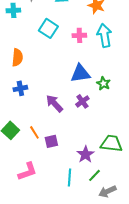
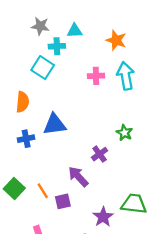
cyan cross: (13, 10) -> (57, 46), moved
cyan square: (48, 28) -> (43, 68), moved
blue triangle: (80, 73) -> (55, 124), moved
purple arrow: (54, 103) -> (78, 177), moved

